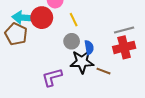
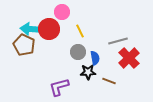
gray line: (124, 30) -> (118, 41), moved
red cross: (124, 47) -> (129, 58), turned -30
black star: (82, 62) -> (88, 72), size x0.7

